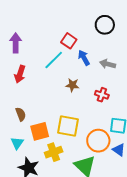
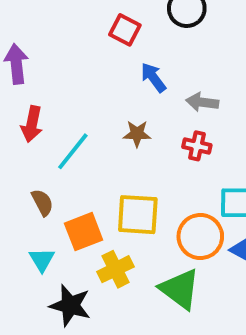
red square: (69, 41) -> (125, 30), moved
cyan line: (54, 60) -> (73, 151), moved
gray arrow: (108, 64) -> (202, 102), moved

